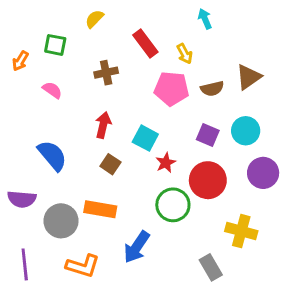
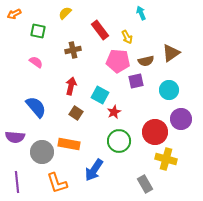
orange arrow: (20, 61) -> (14, 14), moved, turned 32
purple square: (208, 135) -> (136, 81), moved, turned -35
red circle: (208, 180) -> (155, 132), moved
orange L-shape: (83, 266) -> (57, 183), turned 55

